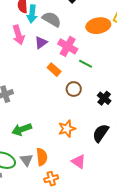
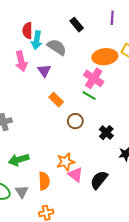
purple triangle: (41, 43) -> (44, 71), turned -32
pink cross: (68, 46) -> (94, 78), moved
black semicircle: (101, 133) -> (99, 180), moved
orange semicircle: (42, 157) -> (44, 181), moved
pink triangle: (79, 162) -> (75, 175), moved

